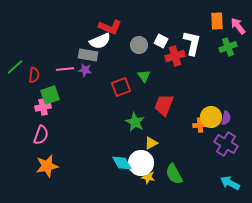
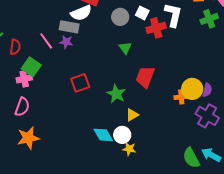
pink line: (65, 69) -> (46, 41), turned 60
red square: (121, 87) -> (80, 83), moved
green square: (50, 95) -> (31, 67), turned -36
white circle: (141, 163) -> (122, 135), size x0.7
green semicircle: (174, 174) -> (191, 158), moved

